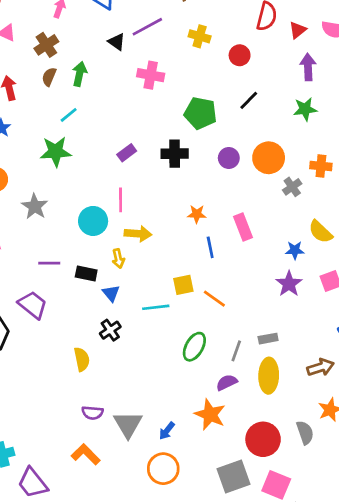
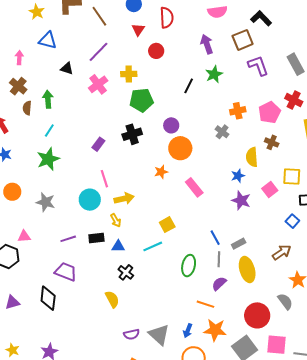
purple line: (147, 27) -> (98, 52), moved
red triangle: (298, 30) -> (138, 30), moved
yellow cross: (200, 36) -> (129, 74), moved
pink cross: (151, 75) -> (98, 84), turned -30
black line: (249, 100) -> (189, 86), moved
orange circle: (269, 158) -> (180, 148), moved
pink rectangle: (243, 227) -> (194, 187), moved
yellow semicircle: (320, 232) -> (252, 157), turned 60
blue line: (210, 247) -> (215, 238), moved
blue triangle: (111, 293) -> (118, 246), turned -32
orange line: (214, 299) -> (205, 304), moved
orange star: (210, 415) -> (215, 330), moved

